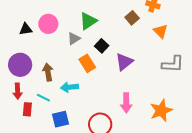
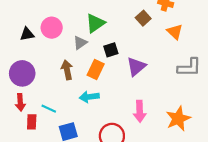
black square: (102, 46) -> (111, 50), turned 32
orange rectangle: (87, 63) -> (96, 69), turned 60
brown arrow: (48, 72) -> (67, 70), moved
cyan arrow: (69, 87) -> (89, 97), moved

